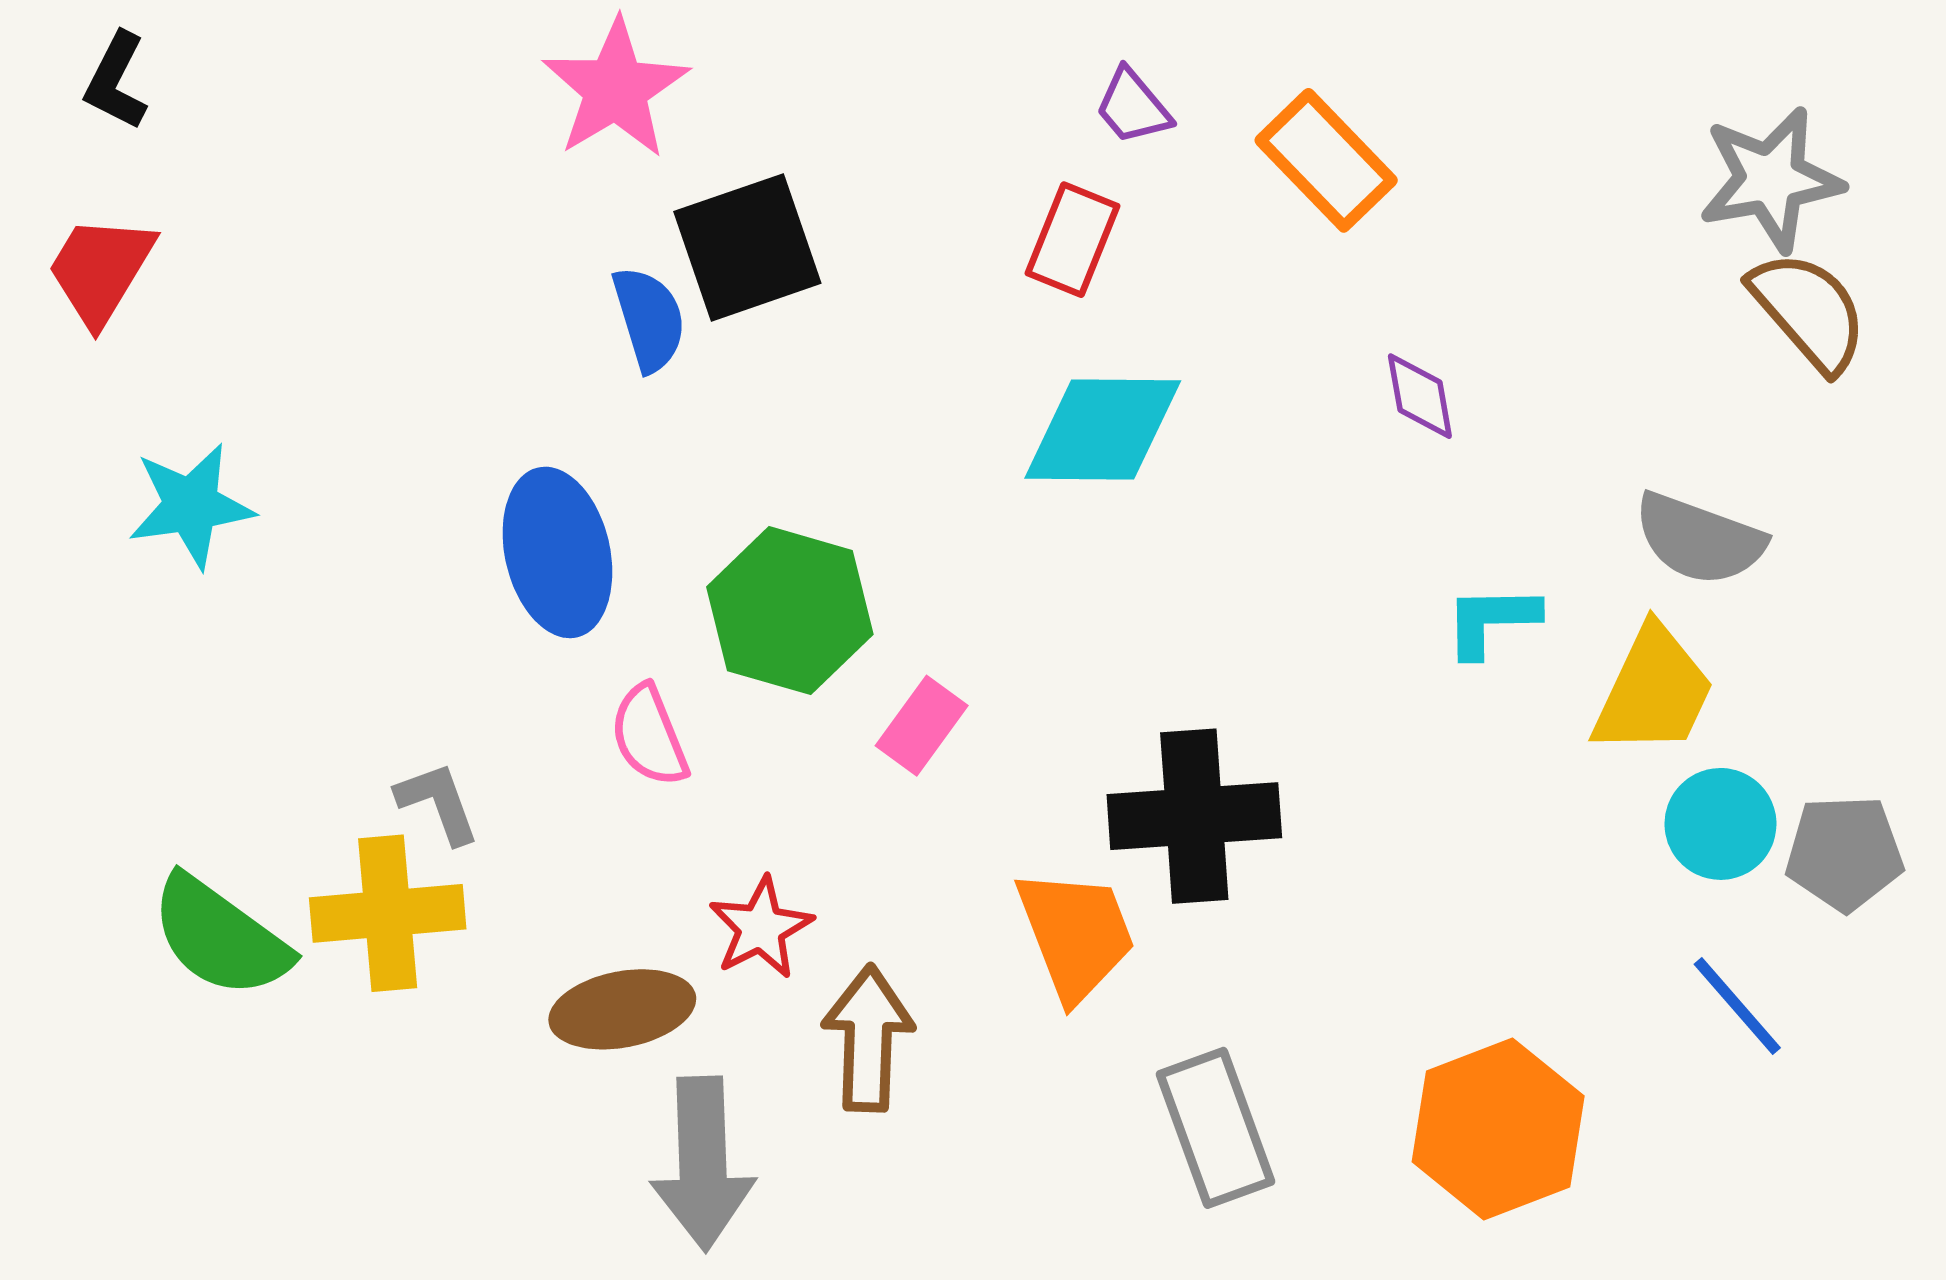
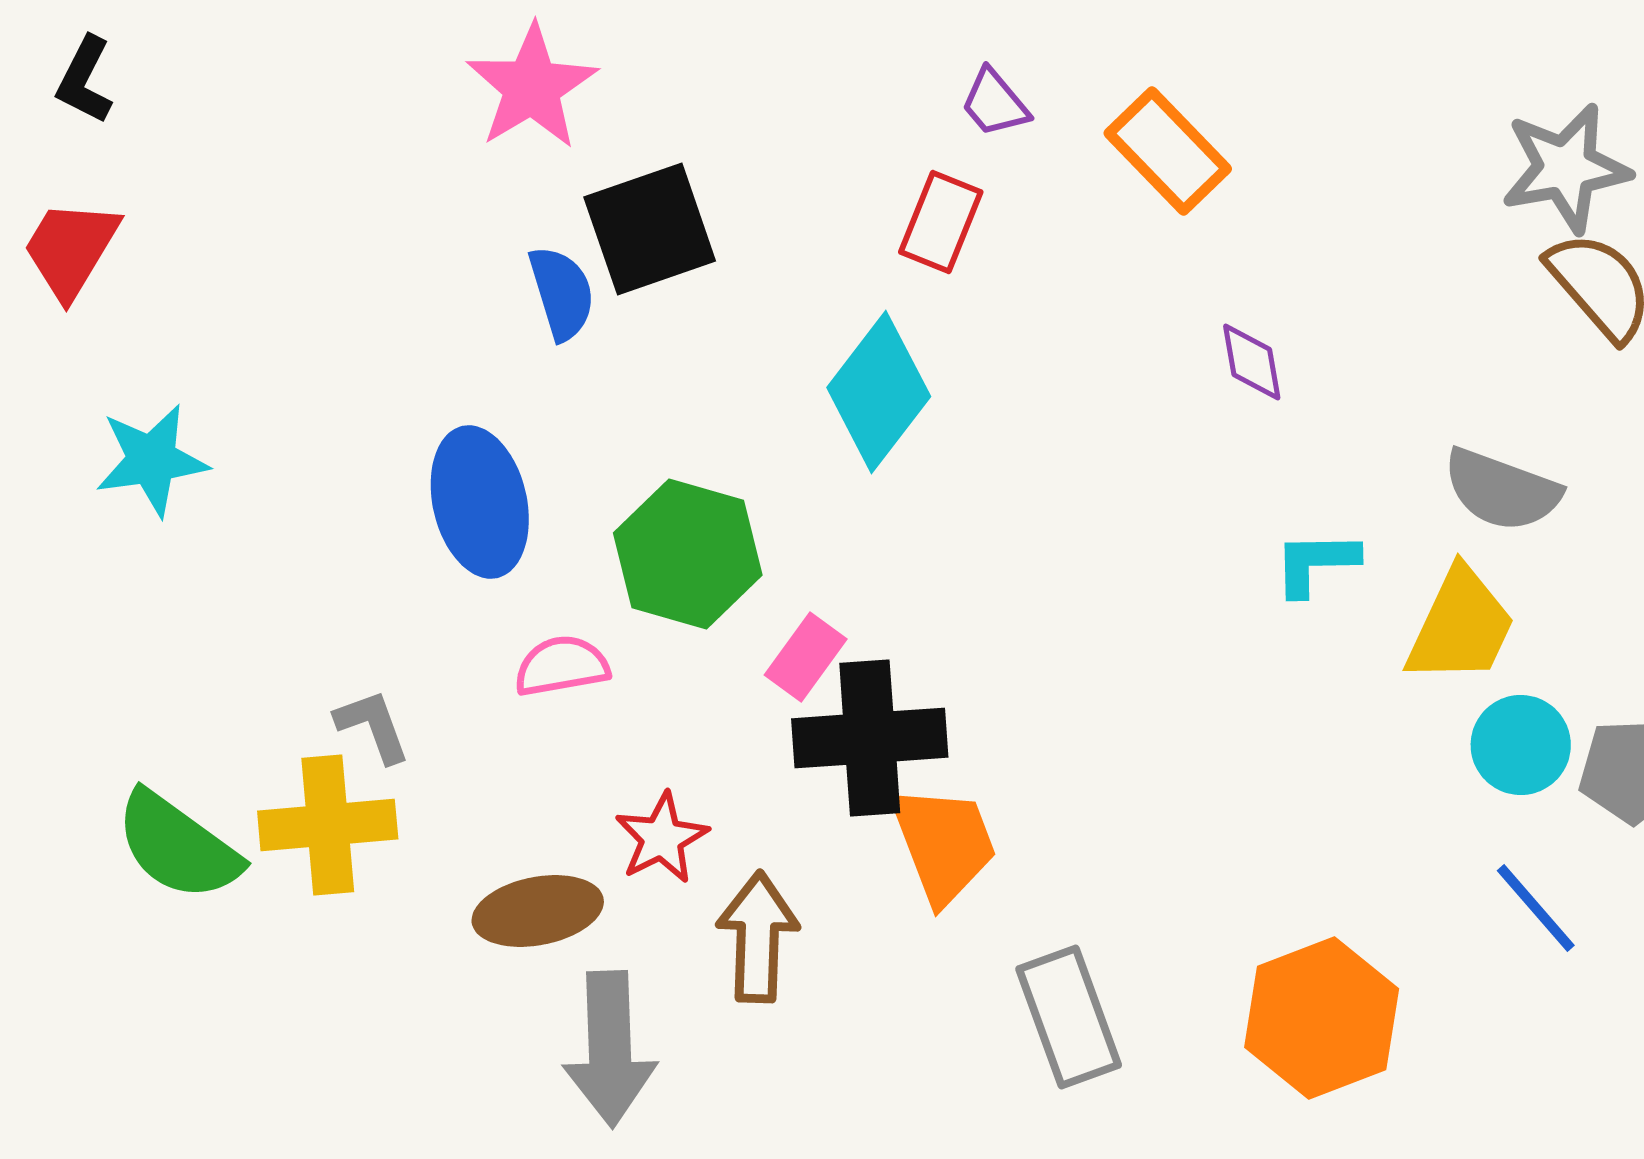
cyan diamond: (1103, 430) -> (879, 392), moved, turned -53
pink semicircle: (649, 736) -> (562, 666), turned 102
black cross: (1194, 816) -> (870, 738), moved

